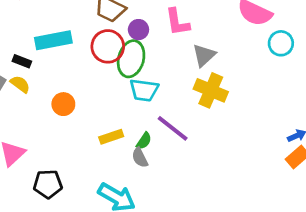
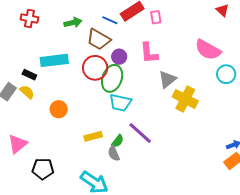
yellow cross: (211, 90) -> (185, 99), moved

